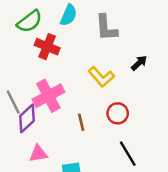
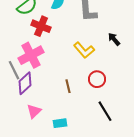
black arrow: (139, 63) -> (114, 39), turned -88
pink cross: (48, 96) -> (31, 55), moved
pink triangle: (38, 154) -> (34, 111), turned -35

